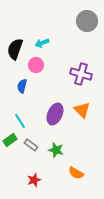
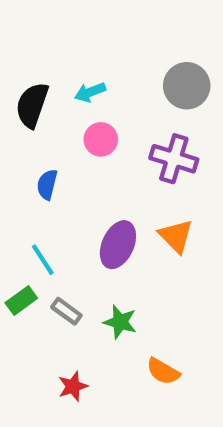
gray circle: (87, 21) -> (187, 86), moved
pink circle: (36, 65) -> (101, 139), moved

